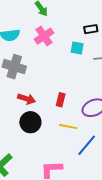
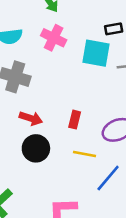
pink cross: (44, 36) -> (54, 38), turned -30
cyan square: (77, 48) -> (96, 53), size x1.6

